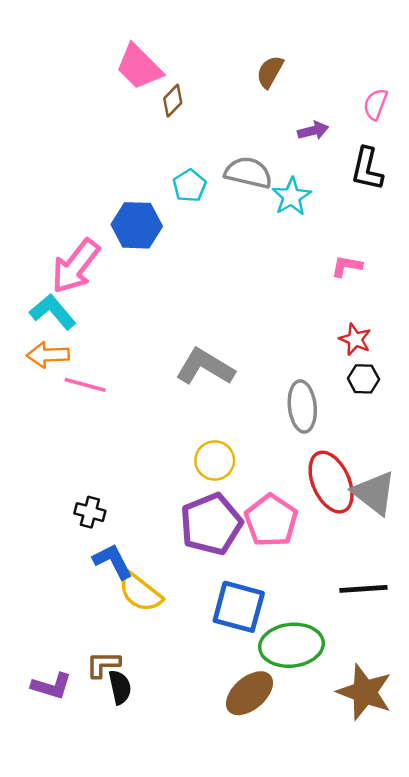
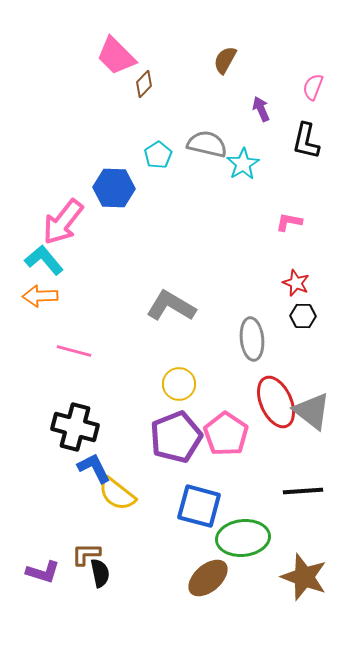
purple arrow: (313, 131) -> (261, 109), turned -100
pink line: (85, 385) -> (74, 351), moved
black cross: (90, 512) -> (75, 427), size x1.8

